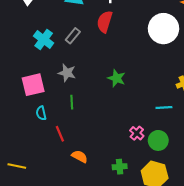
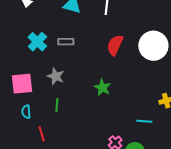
red semicircle: (105, 22) -> (115, 45), moved
gray rectangle: (73, 36) -> (66, 42), turned 42

